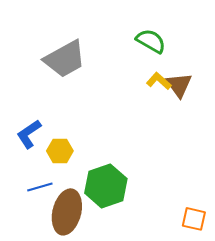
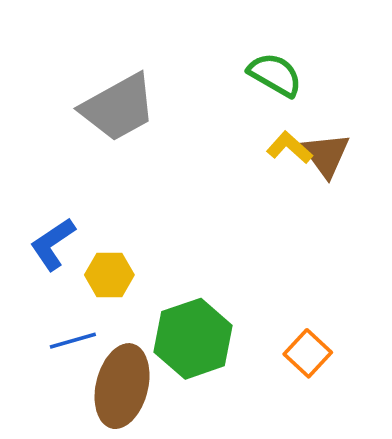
orange square: (194, 219) -> (308, 353), moved, turned 30

